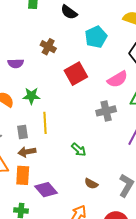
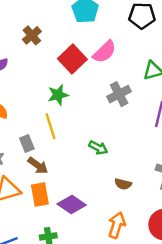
brown cross: (48, 47) -> (32, 35), turned 35
pink semicircle: (117, 79) -> (105, 52), moved
green star: (31, 96) -> (58, 95), moved
brown arrow: (27, 152) -> (38, 165), turned -120

